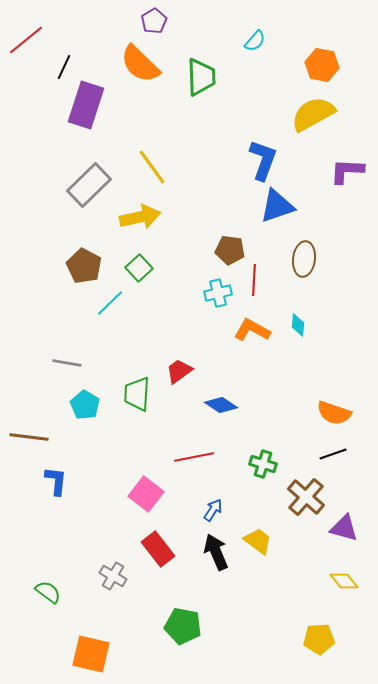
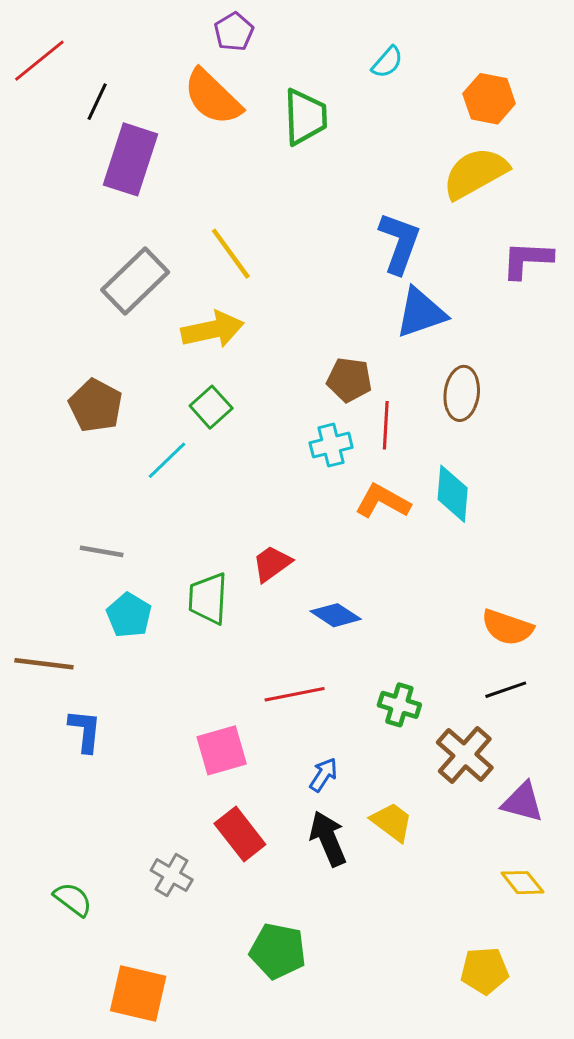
brown pentagon: (84, 266) -> (96, 406), moved
cyan diamond: (298, 325) -> (453, 494), size x1.6
pink square: (146, 494) -> (222, 750), turned 36

